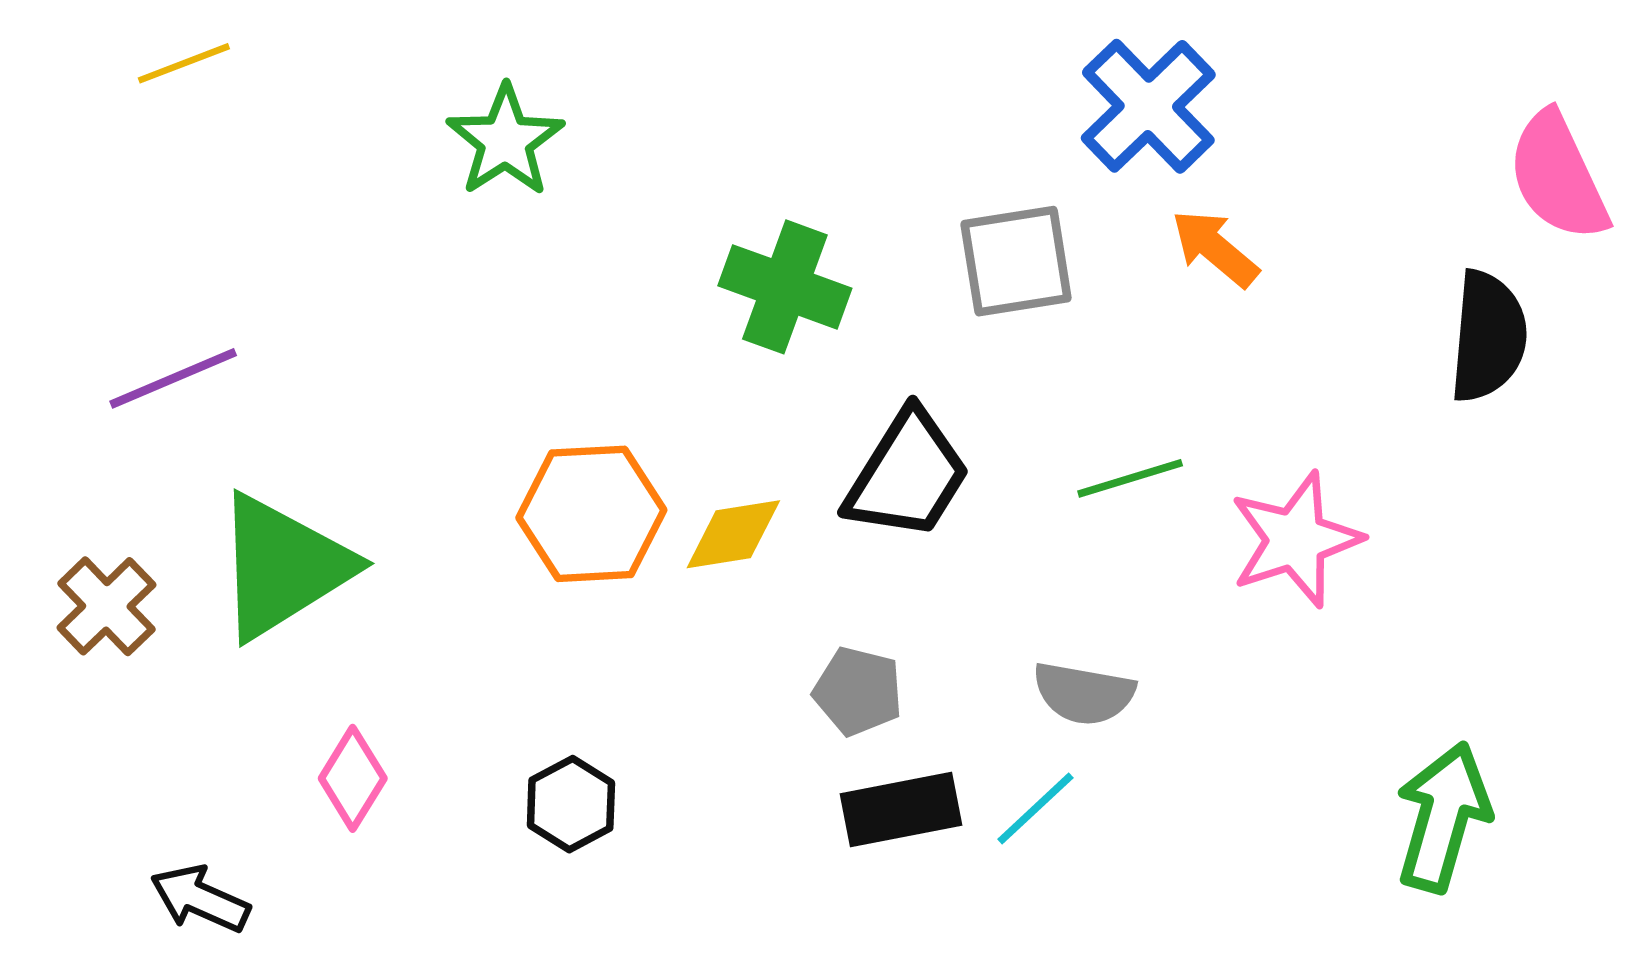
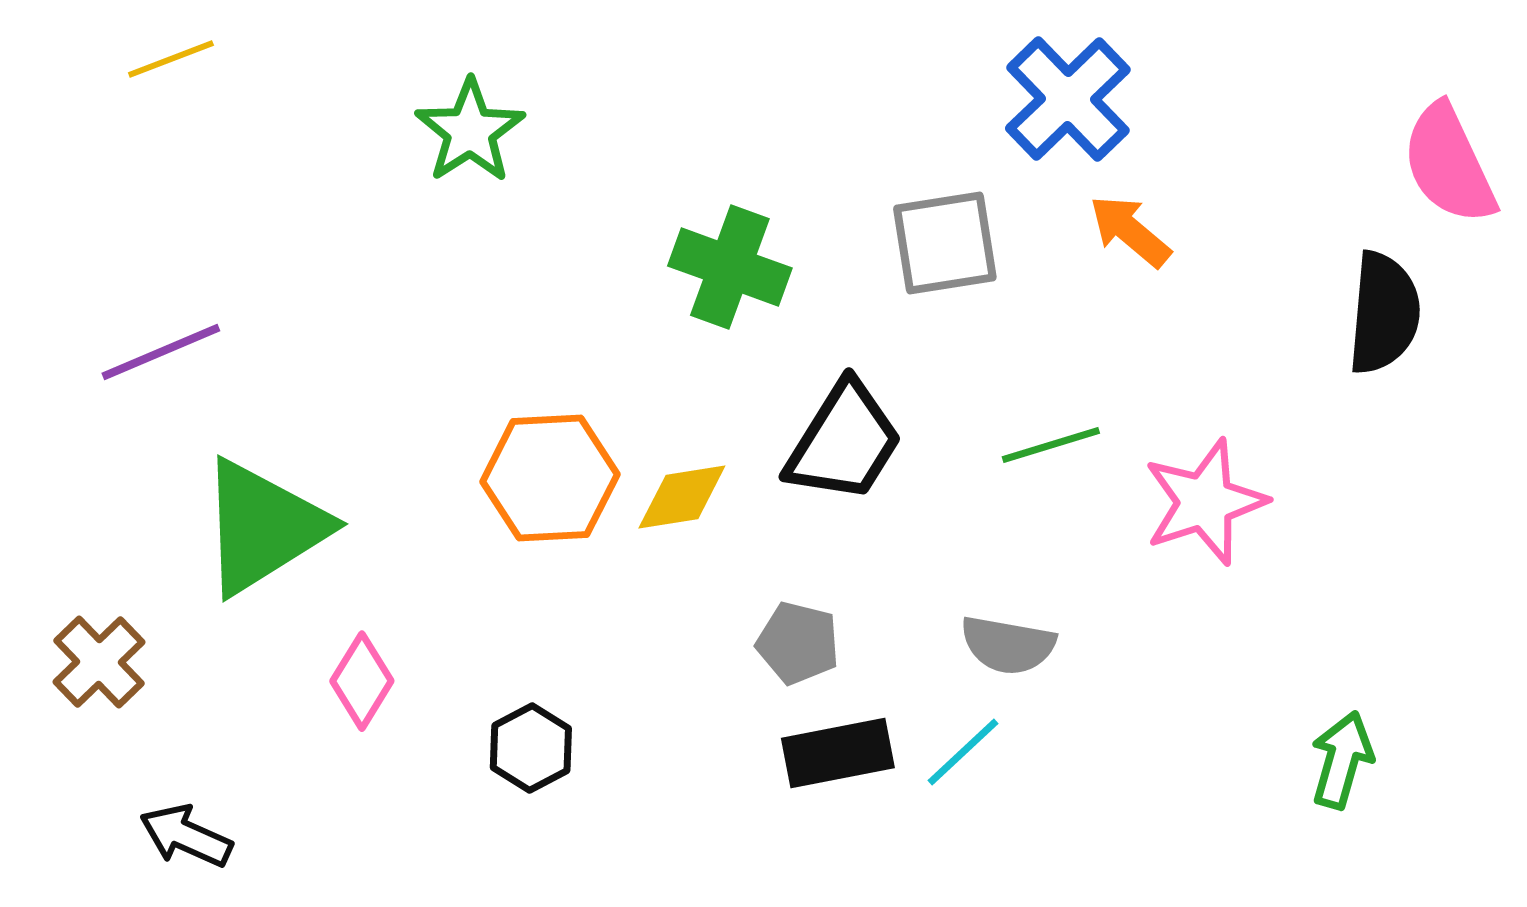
brown cross: (106, 606) -> (99, 662), moved
pink diamond: (353, 778) -> (362, 681), moved
green arrow: (1443, 817) -> (1342, 760), size x0.7

